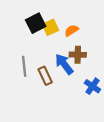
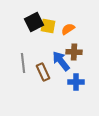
yellow square: (50, 27) -> (48, 26), turned 35
blue cross: (92, 86) -> (76, 82), moved, turned -35

